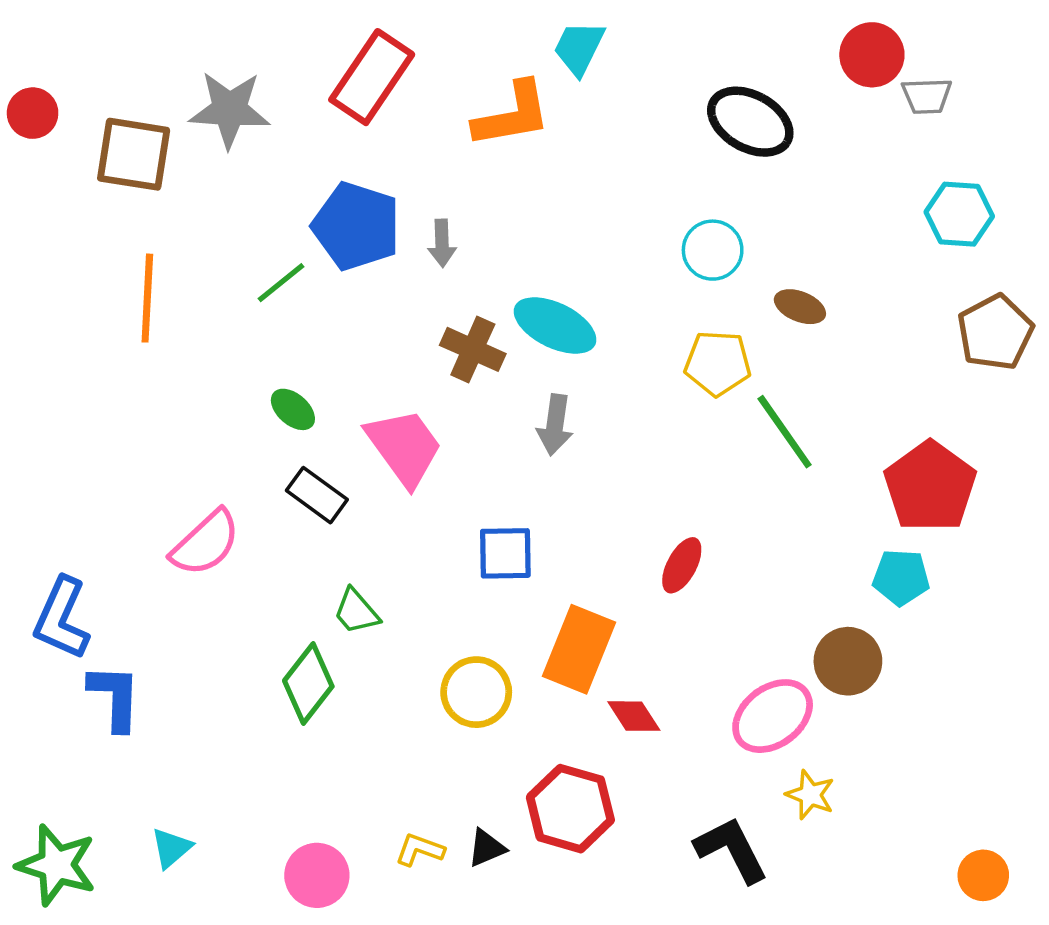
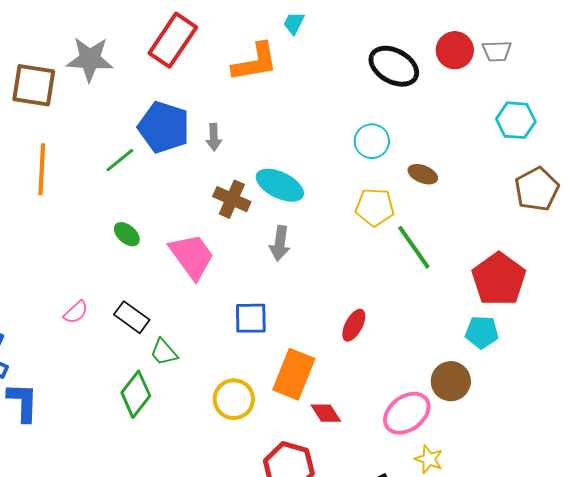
cyan trapezoid: (579, 48) -> (294, 23), size x0.7
red circle: (872, 55) -> (455, 50), moved
black rectangle: (317, 495) -> (132, 317), moved
pink semicircle: (206, 543) -> (76, 312), size x0.6

